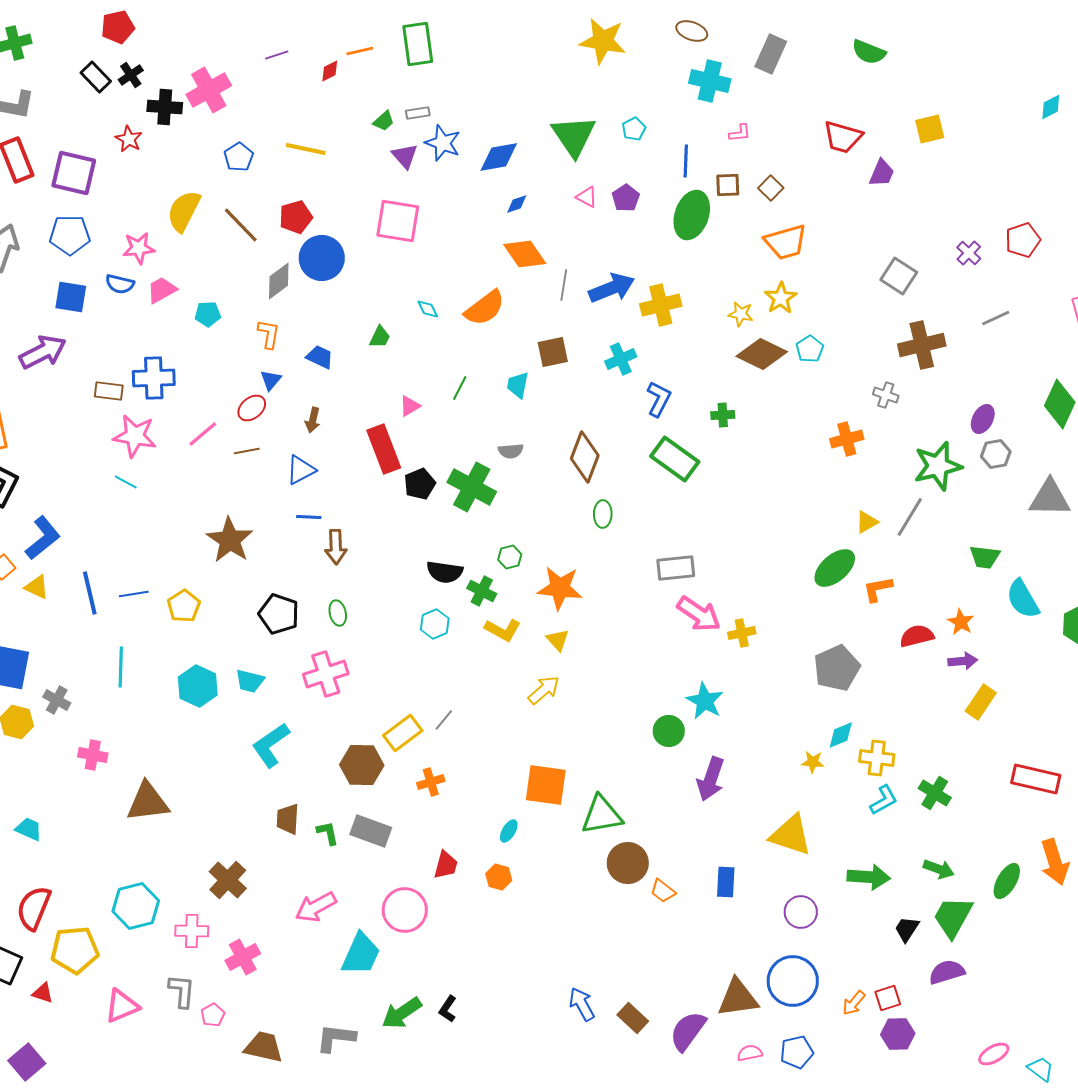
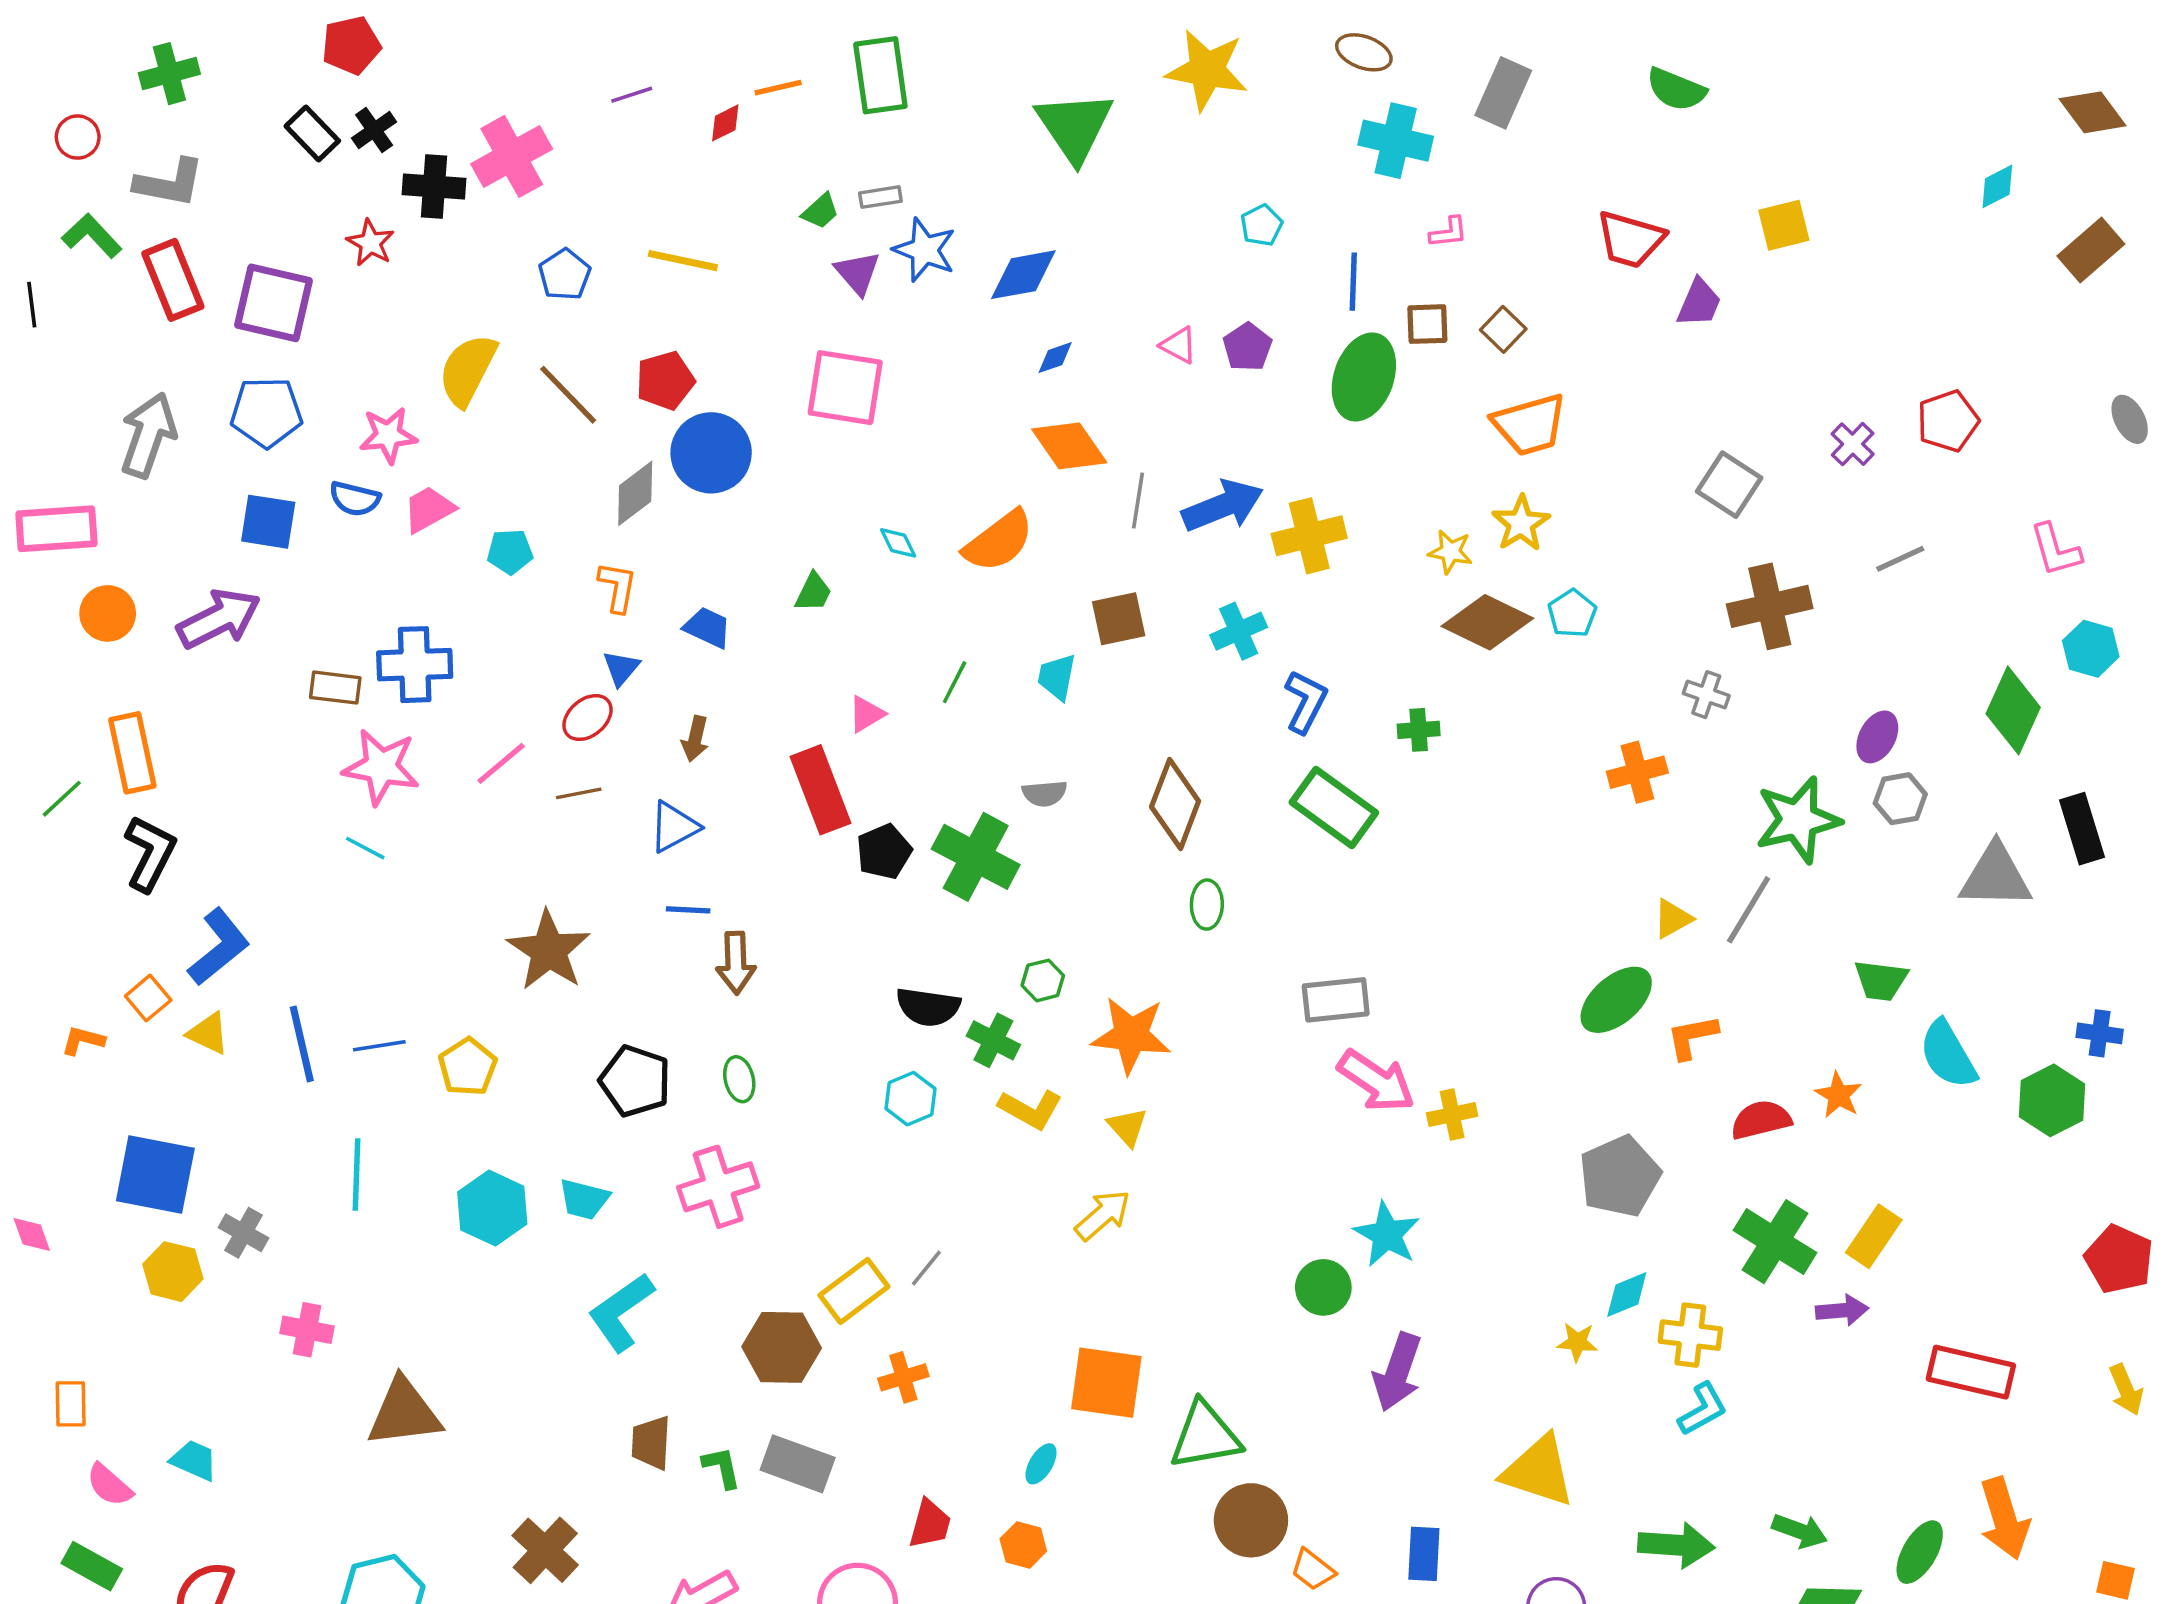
green triangle: (574, 136) -> (1075, 126), moved
purple arrow: (963, 661) -> (1842, 1310), moved
green cross: (935, 793) -> (1775, 1242), moved, size x1.4

